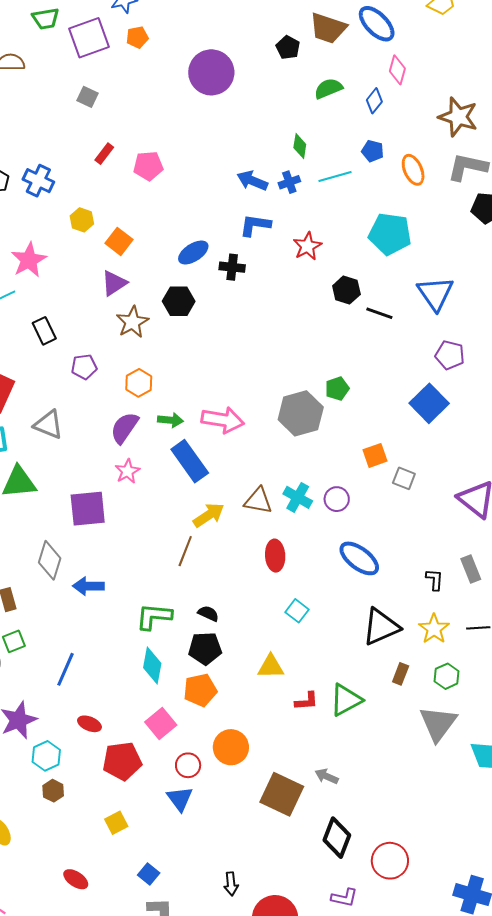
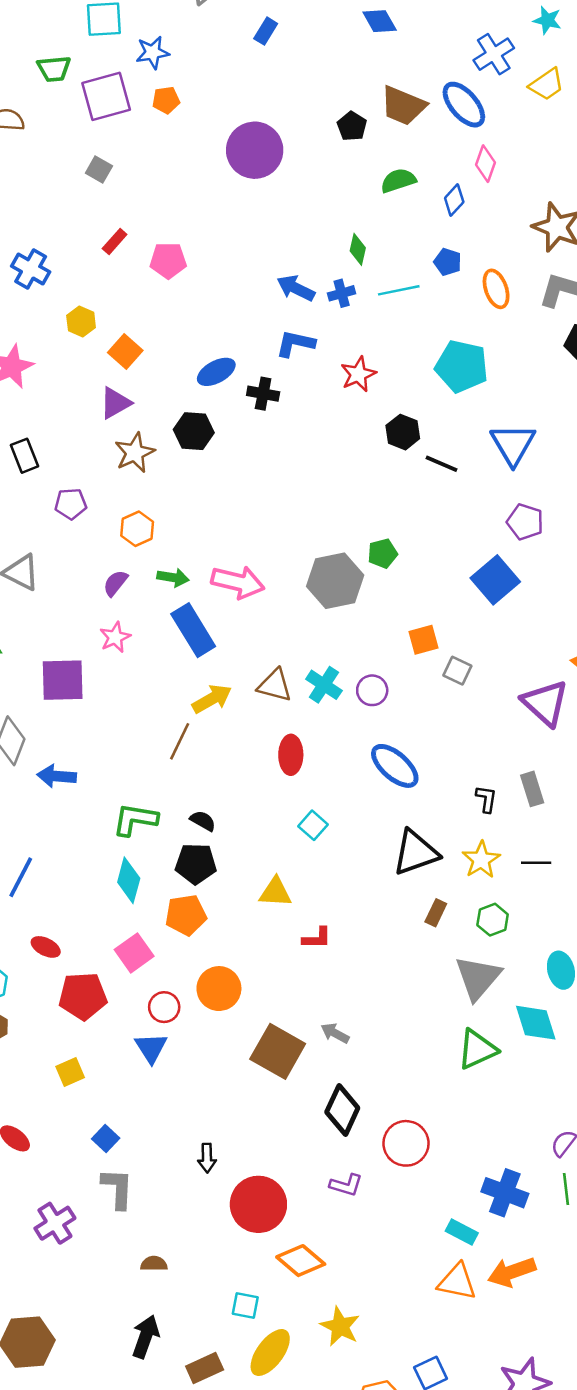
purple semicircle: (124, 428) -> (115, 583), size x0.7
green triangle: (346, 700) -> (477, 1049), moved

